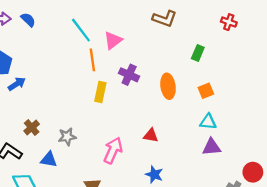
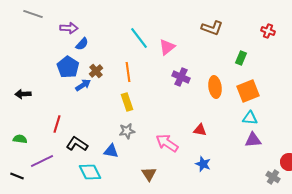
blue semicircle: (28, 20) -> (82, 44), moved, turned 88
orange line: (92, 60) -> (128, 72), moved
orange square: (206, 91) -> (248, 91), size x1.6
yellow rectangle: (100, 92) -> (127, 102), moved, turned -30
brown cross: (32, 127) -> (96, 71), moved
pink arrow: (113, 150) -> (167, 143), turned -80

